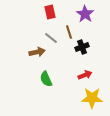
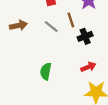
brown arrow: (37, 52) -> (18, 25), moved
green semicircle: (46, 79) -> (46, 71), turned 35

